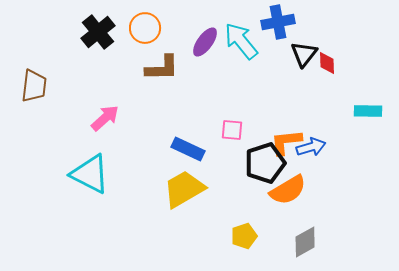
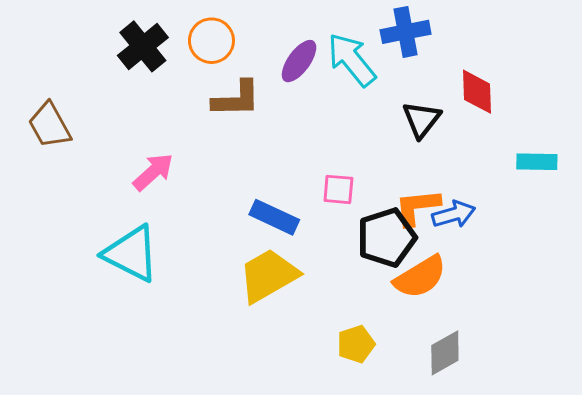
black triangle: (304, 54) -> (422, 119), moved
red diamond: (327, 63) -> (477, 92), size x1.4
brown trapezoid: (34, 86) -> (50, 125), turned 144

